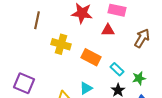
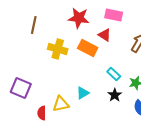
red triangle: (108, 30) -> (105, 35), turned 32
orange rectangle: (91, 57) -> (88, 48), moved

